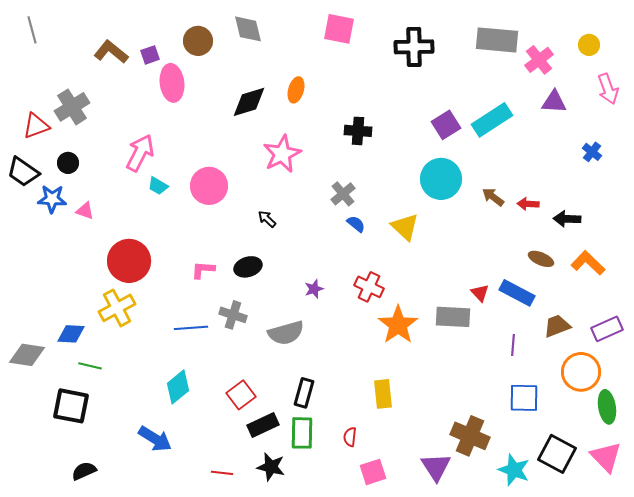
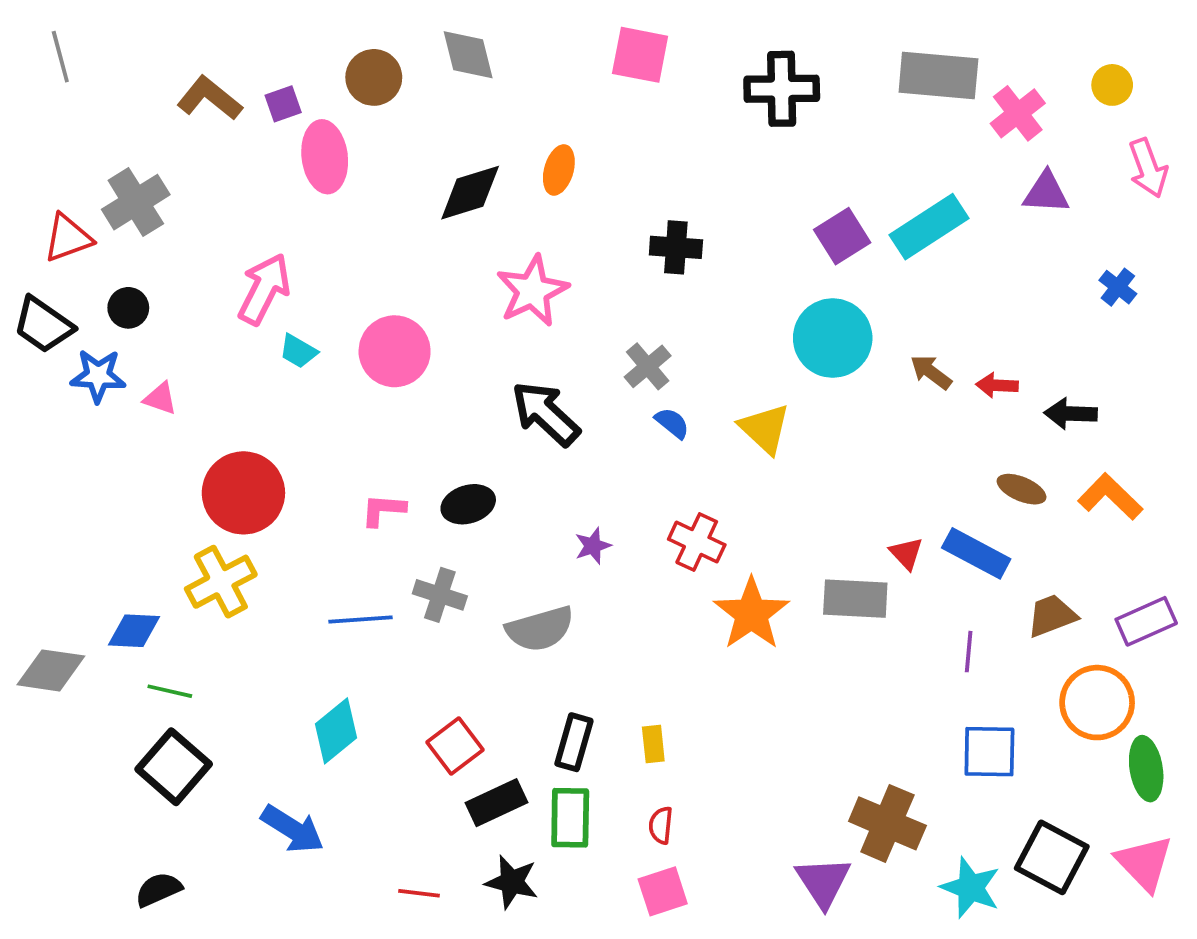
black arrow: (267, 219) -> (546, 414), moved, size x2.0
yellow rectangle: (383, 394) -> (653, 744), moved, size x0.7
black square: (71, 406) -> (174, 767), moved, turned 30
pink square: (373, 472) -> (663, 891), moved

